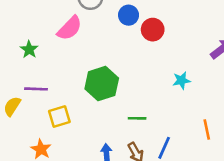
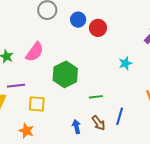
pink semicircle: (70, 28) -> (35, 52), moved
yellow square: (59, 116) -> (37, 104), turned 30

